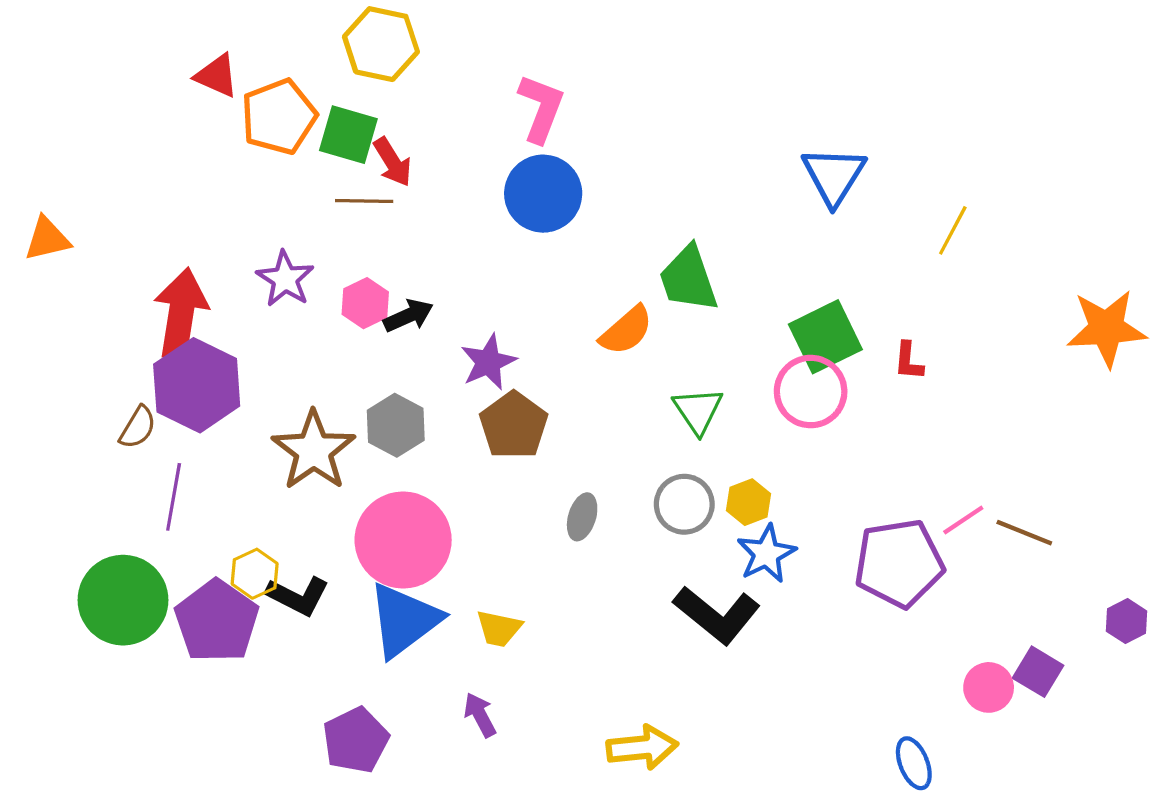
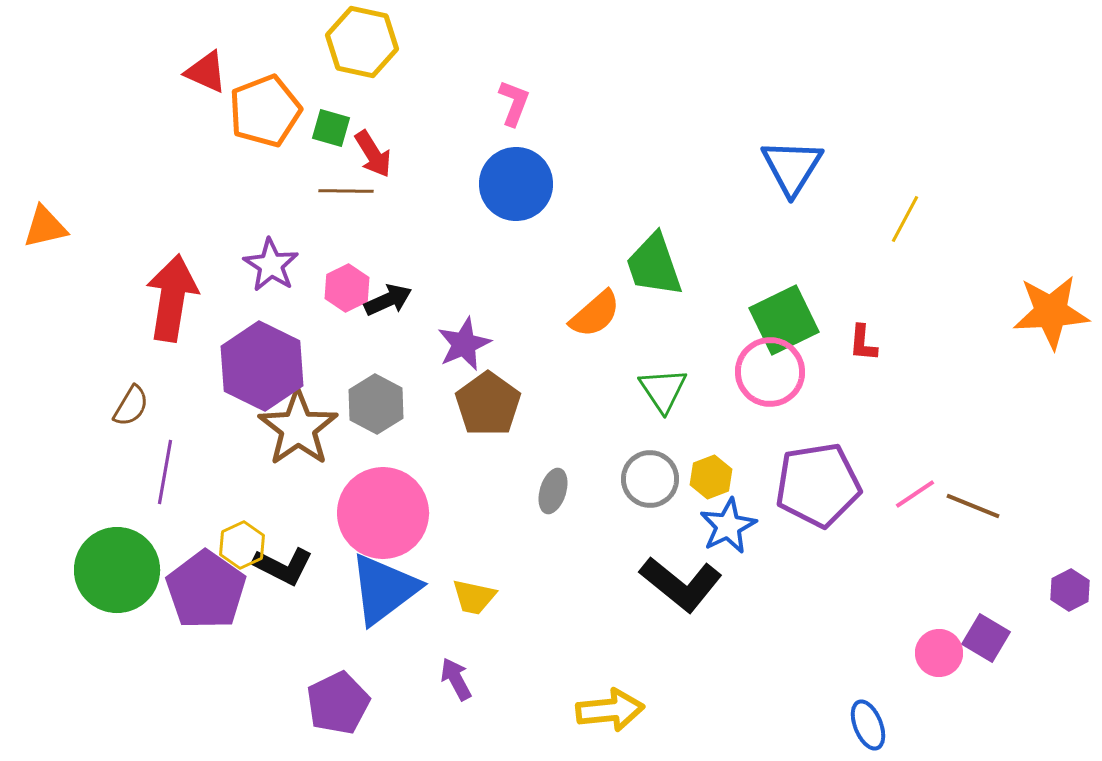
pink L-shape: (541, 108) -> (514, 103), size x0.7
green square: (348, 135) -> (331, 128), size x0.7
purple hexagon: (197, 385) -> (262, 366), moved
purple pentagon: (899, 563) -> (818, 485), moved

